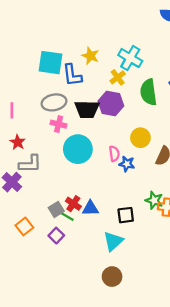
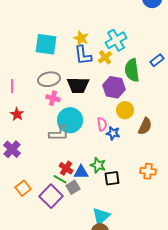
cyan cross: (130, 58) -> (116, 40), turned 30
blue L-shape: (72, 75) -> (83, 55), moved
purple hexagon: (111, 104) -> (114, 87), moved
gray L-shape: (30, 164) -> (59, 133), moved
green star: (154, 200) -> (98, 165), moved
gray square: (56, 209) -> (73, 187), moved
purple square: (56, 236) -> (51, 196), size x1.6
cyan triangle: (113, 241) -> (101, 216), moved

